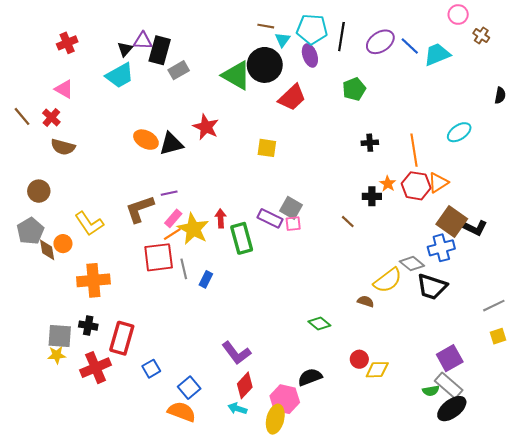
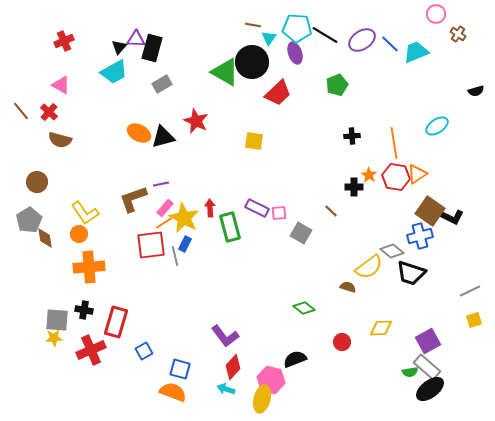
black line: (341, 37) -> (325, 35), turned -68
gray rectangle: (179, 70) -> (162, 84), moved
black semicircle: (500, 95) -> (476, 91), turned 63
gray square: (291, 208) -> (301, 233), moved
orange circle: (63, 244) -> (79, 234), moved
blue rectangle: (206, 279) -> (185, 244), moved
yellow diamond: (377, 370) -> (381, 328), moved
blue square: (189, 388) -> (180, 369), turned -35

